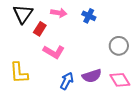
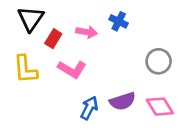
pink arrow: (59, 13) -> (87, 32), moved
yellow L-shape: (19, 73) -> (25, 69), moved

